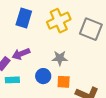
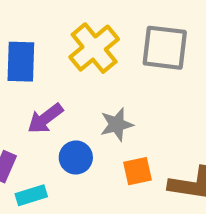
purple arrow: (21, 54) -> (45, 119), moved
blue circle: (43, 76) -> (76, 157), moved

